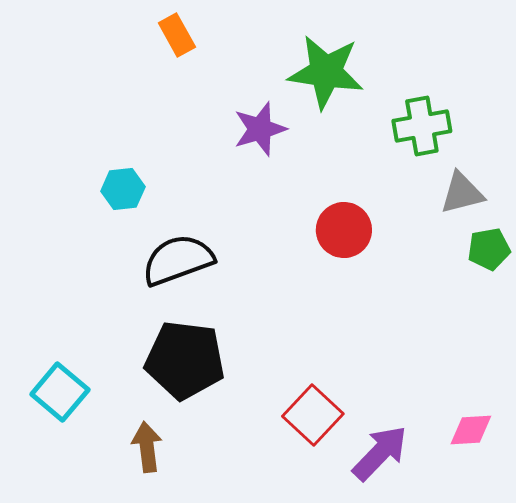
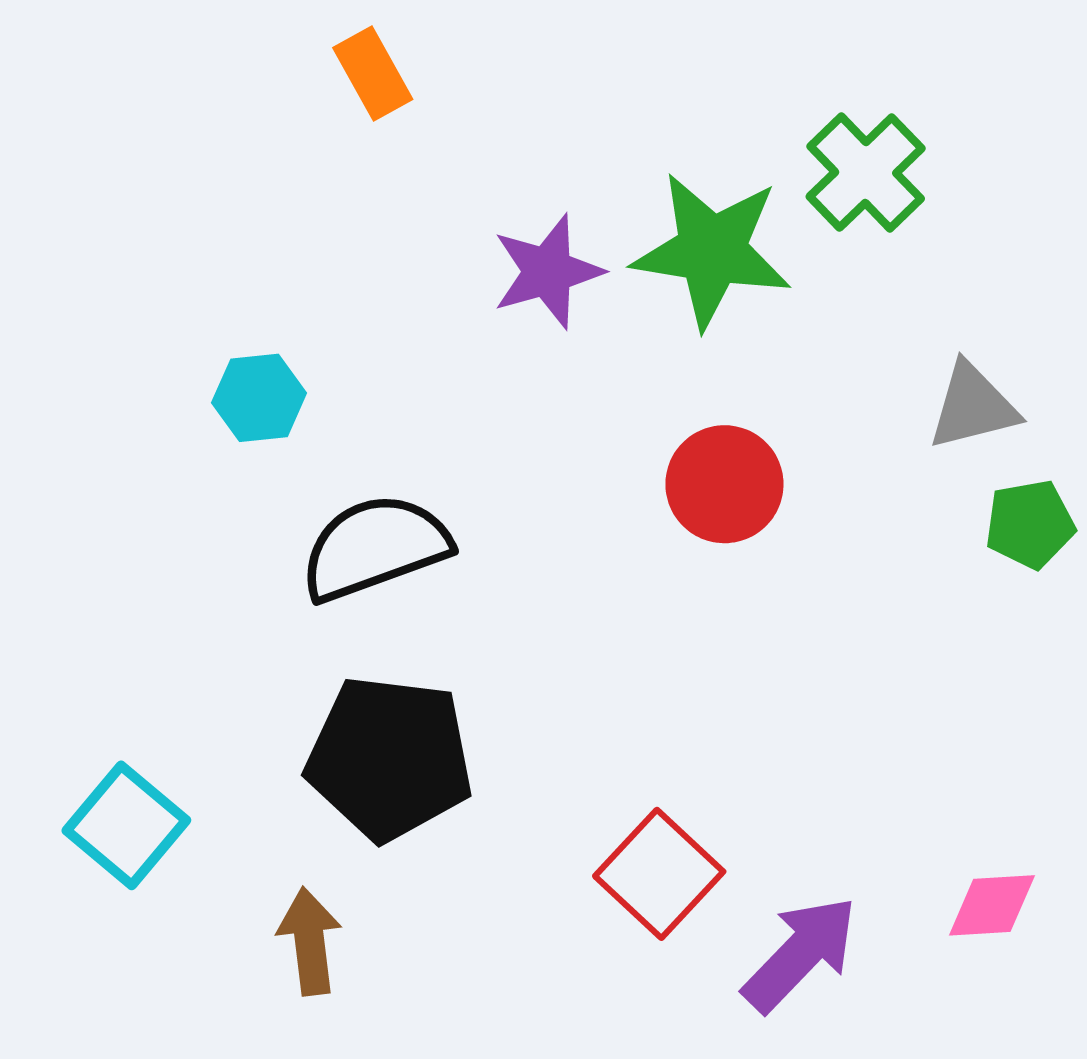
green star: (326, 72) -> (712, 250), moved
green cross: (422, 126) -> (866, 173), moved, turned -34

